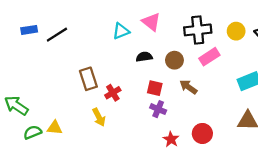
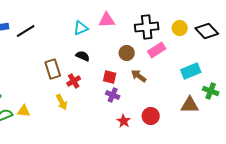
pink triangle: (151, 22) -> (107, 20), turned -42
black semicircle: (144, 57) -> (83, 56), moved, turned 32

